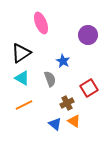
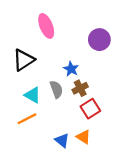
cyan triangle: (22, 78) -> (33, 95), moved
red square: (89, 88) -> (90, 109), moved
brown cross: (67, 103) -> (80, 88), moved

